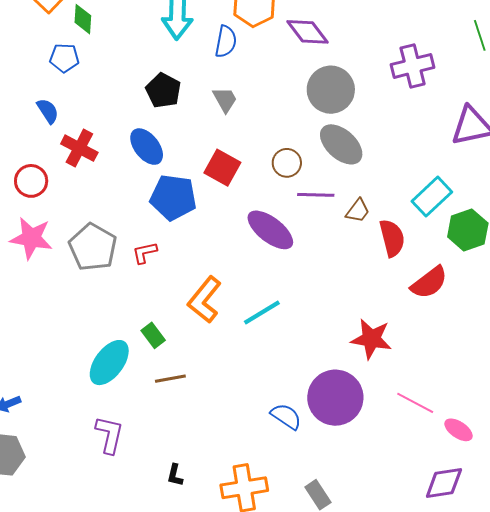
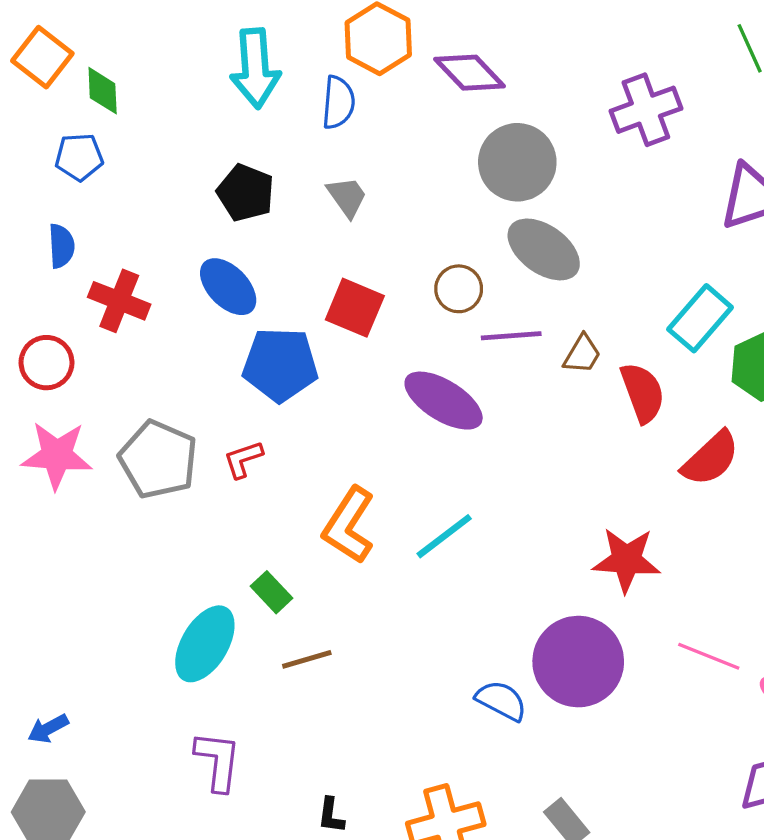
blue semicircle: (48, 111) -> (61, 246), turned 36

